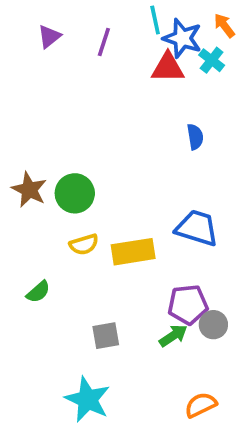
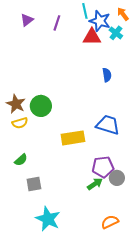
yellow semicircle: (84, 244) -> (20, 123), moved
gray square: (106, 336) -> (34, 184), moved

